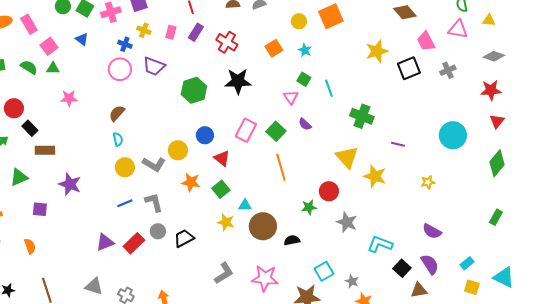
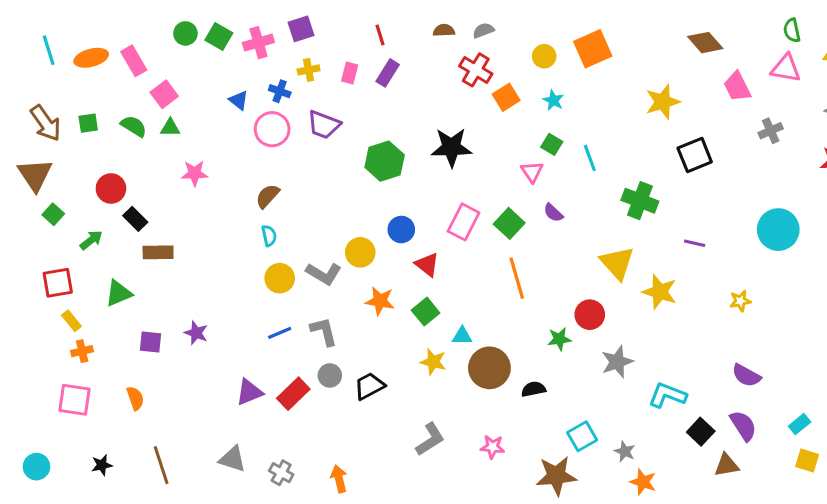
yellow cross: (144, 30) -> (309, 70), turned -32
blue triangle: (82, 39) -> (239, 100), moved
red cross: (227, 42) -> (476, 70), moved
black square: (409, 68) -> (695, 155), moved
purple star: (70, 184) -> (196, 333), moved, size x0.7
gray star: (347, 222) -> (617, 362), turned 30
pink star: (265, 278) -> (492, 447), size x0.6

